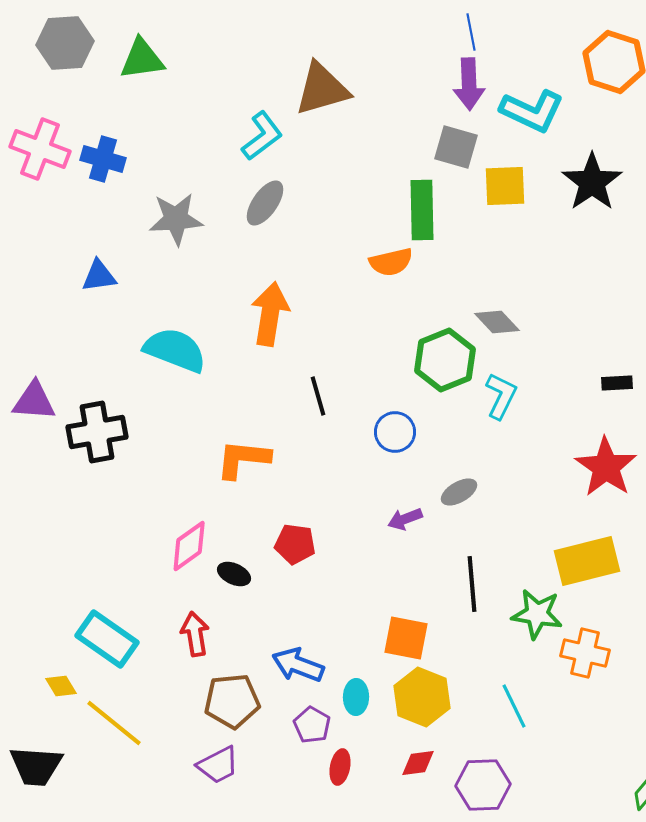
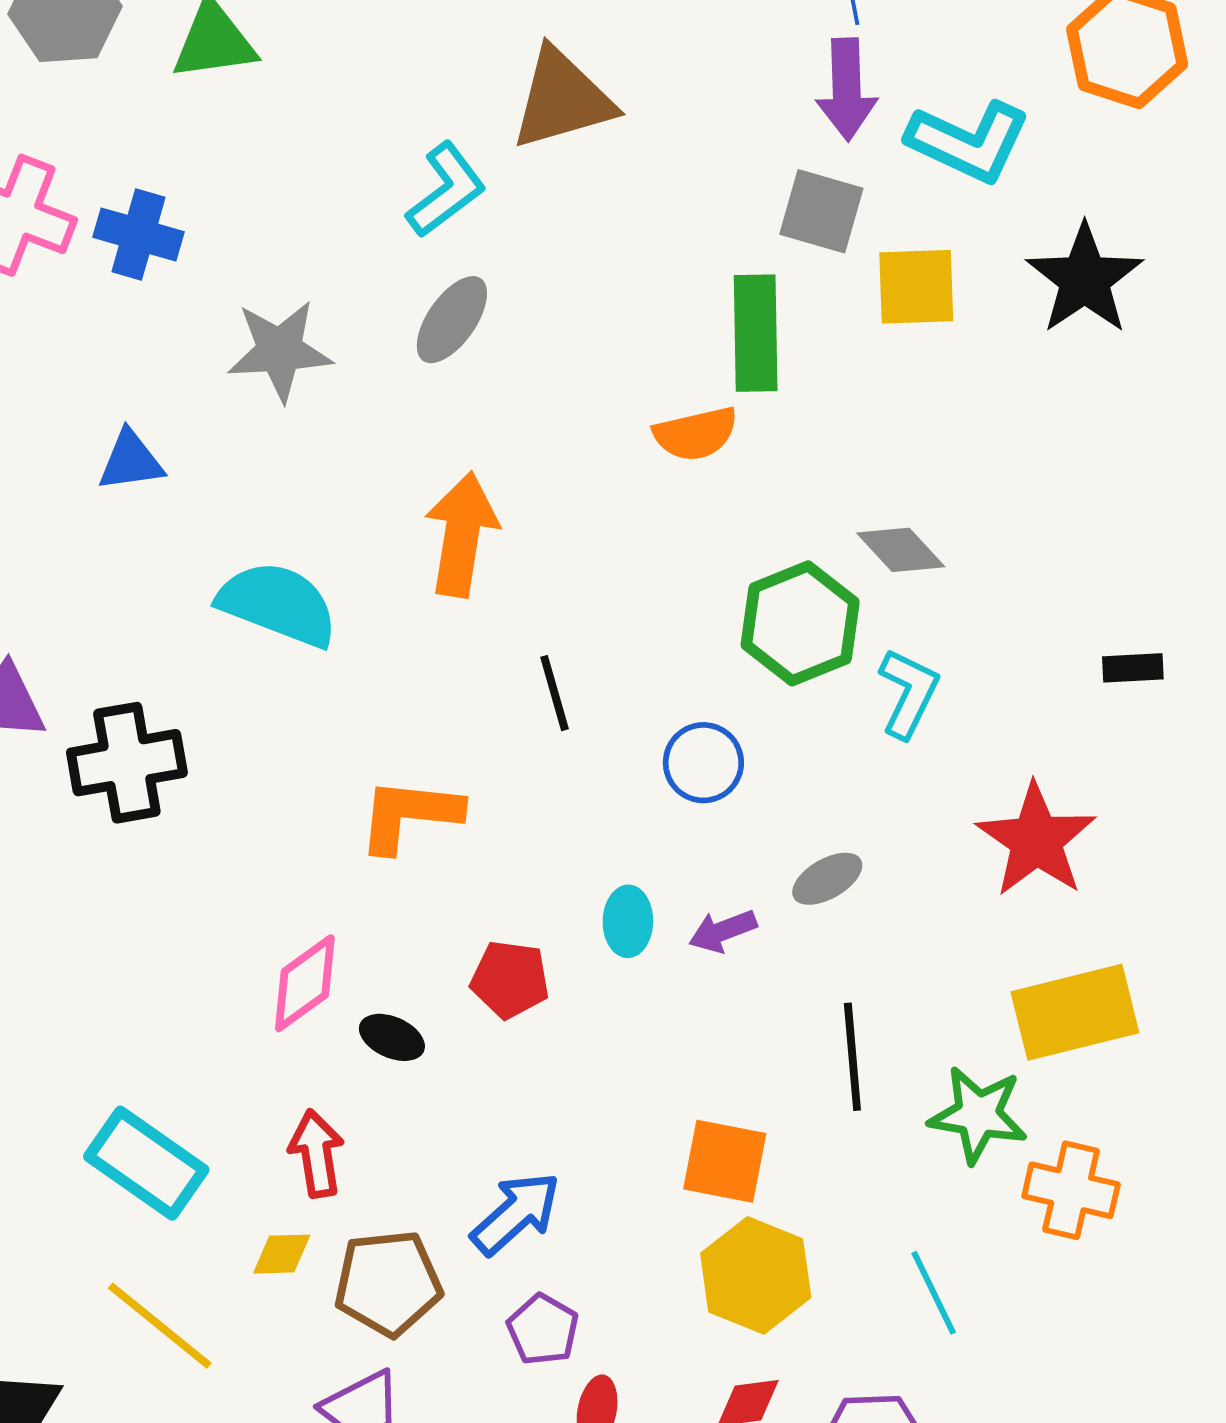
red star: (606, 467) -> (1036, 840), moved
blue arrow: (298, 665) -> (516, 1213), turned 117
yellow diamond: (61, 686) -> (282, 1254), moved, turned -60
cyan ellipse: (356, 697) -> (628, 921), moved

